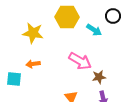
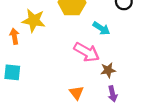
cyan arrow: (94, 30) -> (101, 28), moved
orange arrow: (33, 64) -> (14, 36), moved, turned 88

